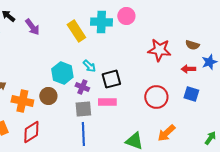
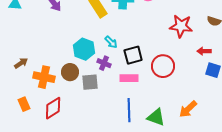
red arrow: (188, 69) -> (204, 51), moved
red circle: (156, 97) -> (163, 66), moved
gray square: (83, 109) -> (90, 82), moved
blue line: (83, 134) -> (129, 110), moved

